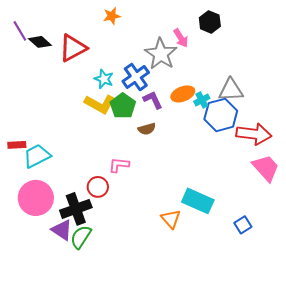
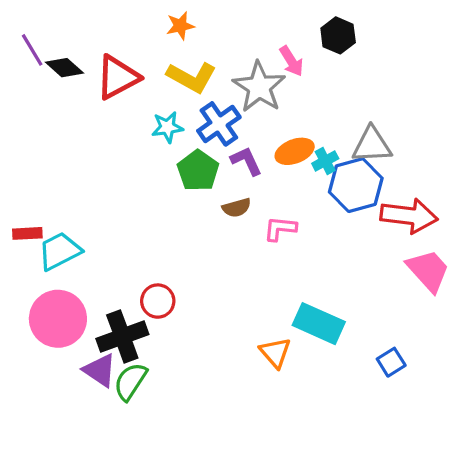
cyan star: (104, 79) -> (167, 127), turned -30
yellow L-shape: (100, 104) -> (192, 77), moved
pink L-shape: (119, 165) -> (280, 229), moved

